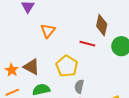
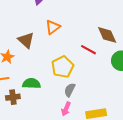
brown diamond: (102, 25) -> (107, 35), turned -50
brown triangle: (31, 67) -> (26, 40), moved

